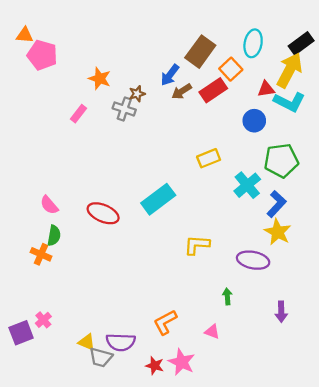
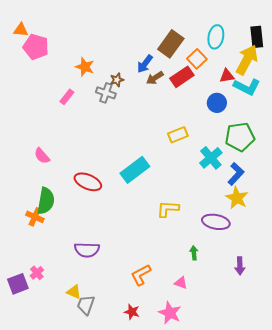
black rectangle: (301, 43) -> (257, 37), turned -60
pink semicircle: (49, 205) -> (42, 156), moved
green semicircle: (54, 236) -> (46, 201), size x1.5
purple semicircle: (121, 342) -> (87, 250), moved
gray trapezoid: (101, 357) -> (86, 305), turned 95
pink star: (182, 362) -> (170, 313), moved

